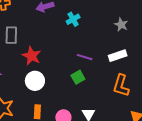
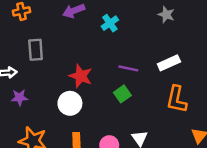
gray star: (121, 25) -> (166, 15), moved
red star: (32, 56) -> (81, 76), moved

